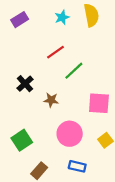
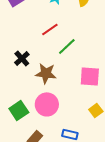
brown star: (51, 100) -> (46, 73), size x1.5
pink circle: (70, 134) -> (47, 104), moved

